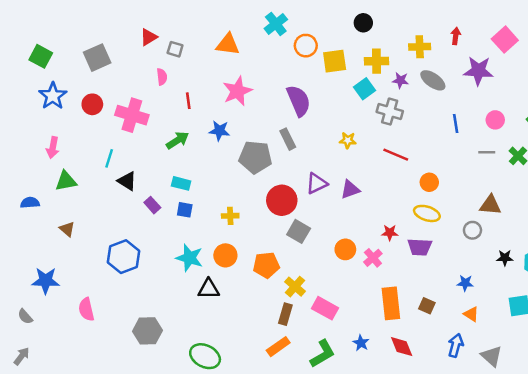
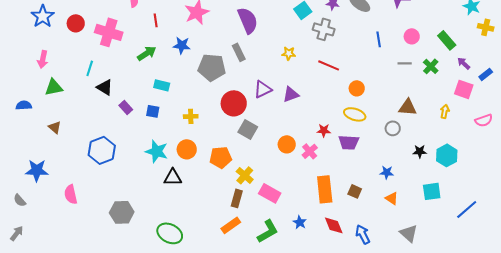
cyan rectangle: (181, 183) -> (162, 85), moved
blue arrow: (456, 345) -> (363, 234), moved, turned -42

